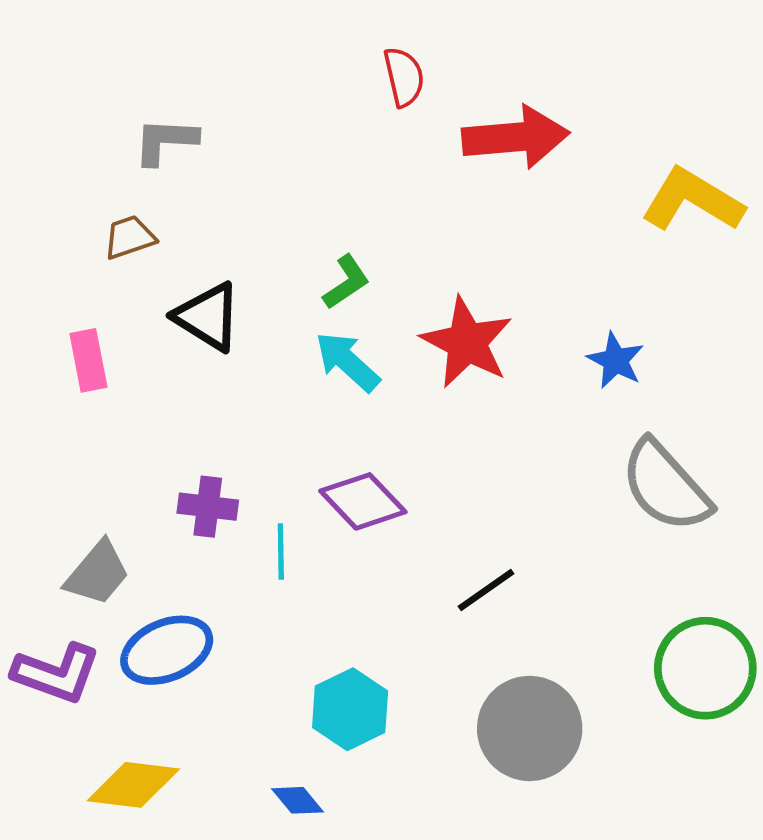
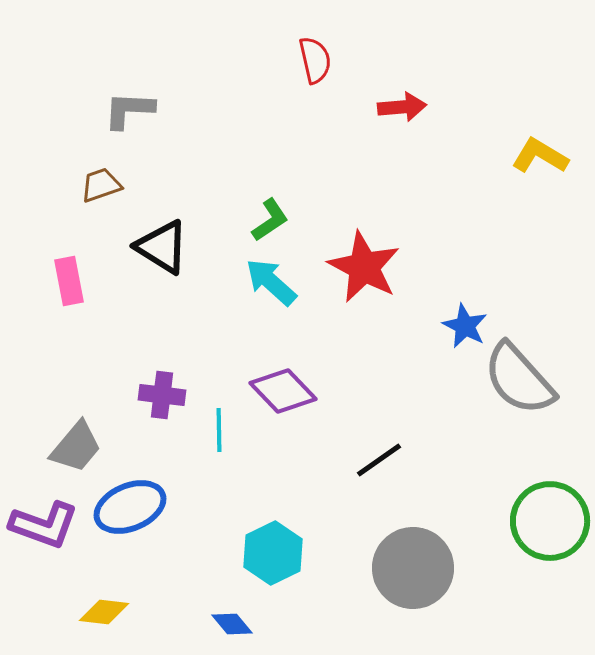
red arrow: (516, 137) -> (402, 107), size x0.6
yellow L-shape: (693, 200) -> (540, 156), size x0.7
blue star: (616, 360) -> (465, 326), moved
yellow diamond: (133, 785) -> (104, 612), size x0.7

